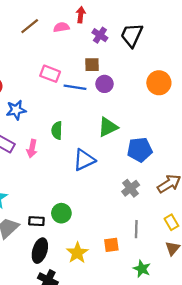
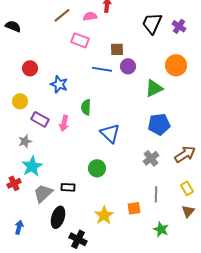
purple cross: (100, 35) -> (179, 26), moved
pink rectangle: (50, 74) -> (80, 40), moved
blue star: (16, 110) -> (59, 84), moved, turned 30
green triangle: (108, 127) -> (154, 88), moved
blue triangle: (84, 160) -> (110, 133), turned -50
green circle: (61, 213) -> (97, 168), moved
black ellipse: (40, 251) -> (58, 217), moved

